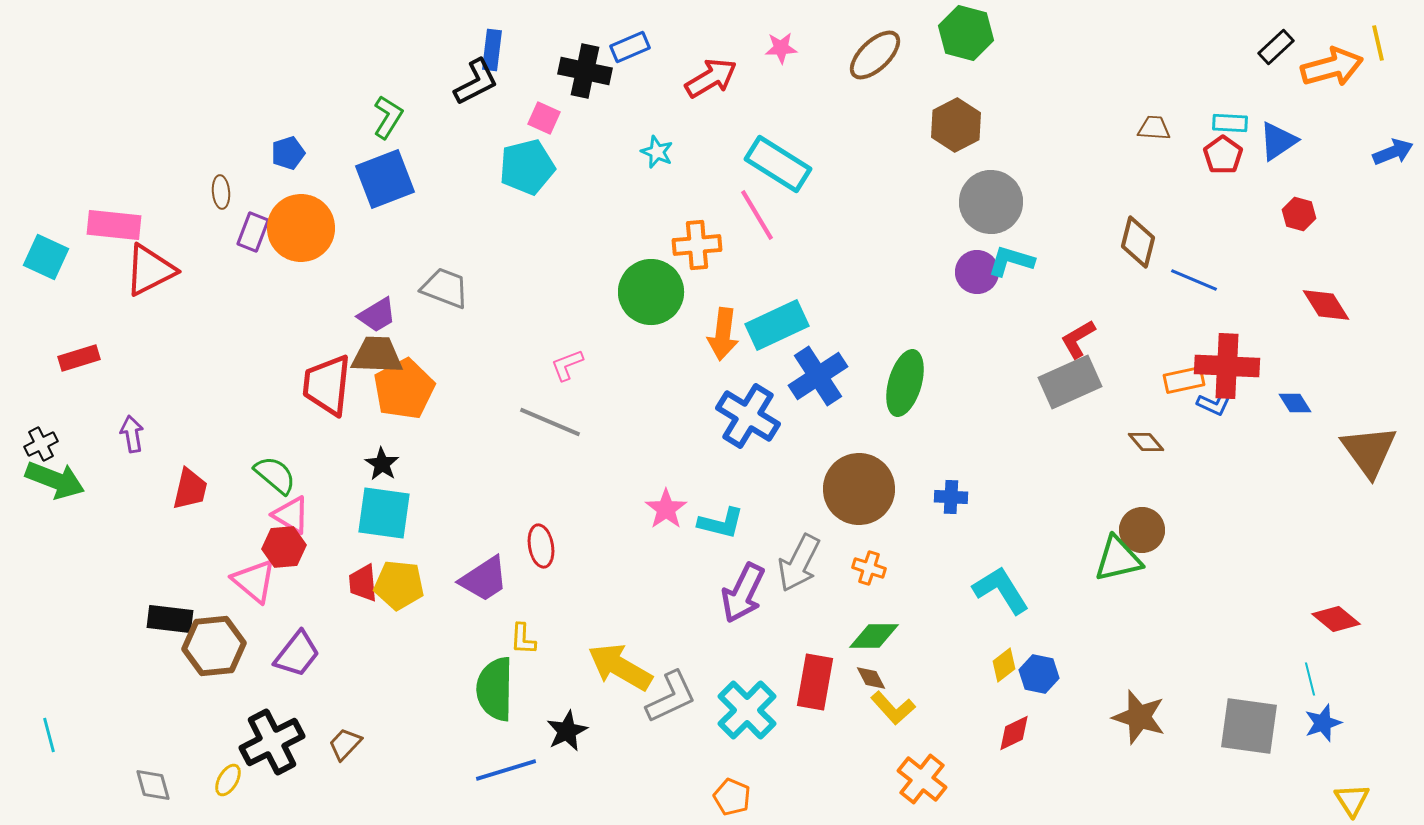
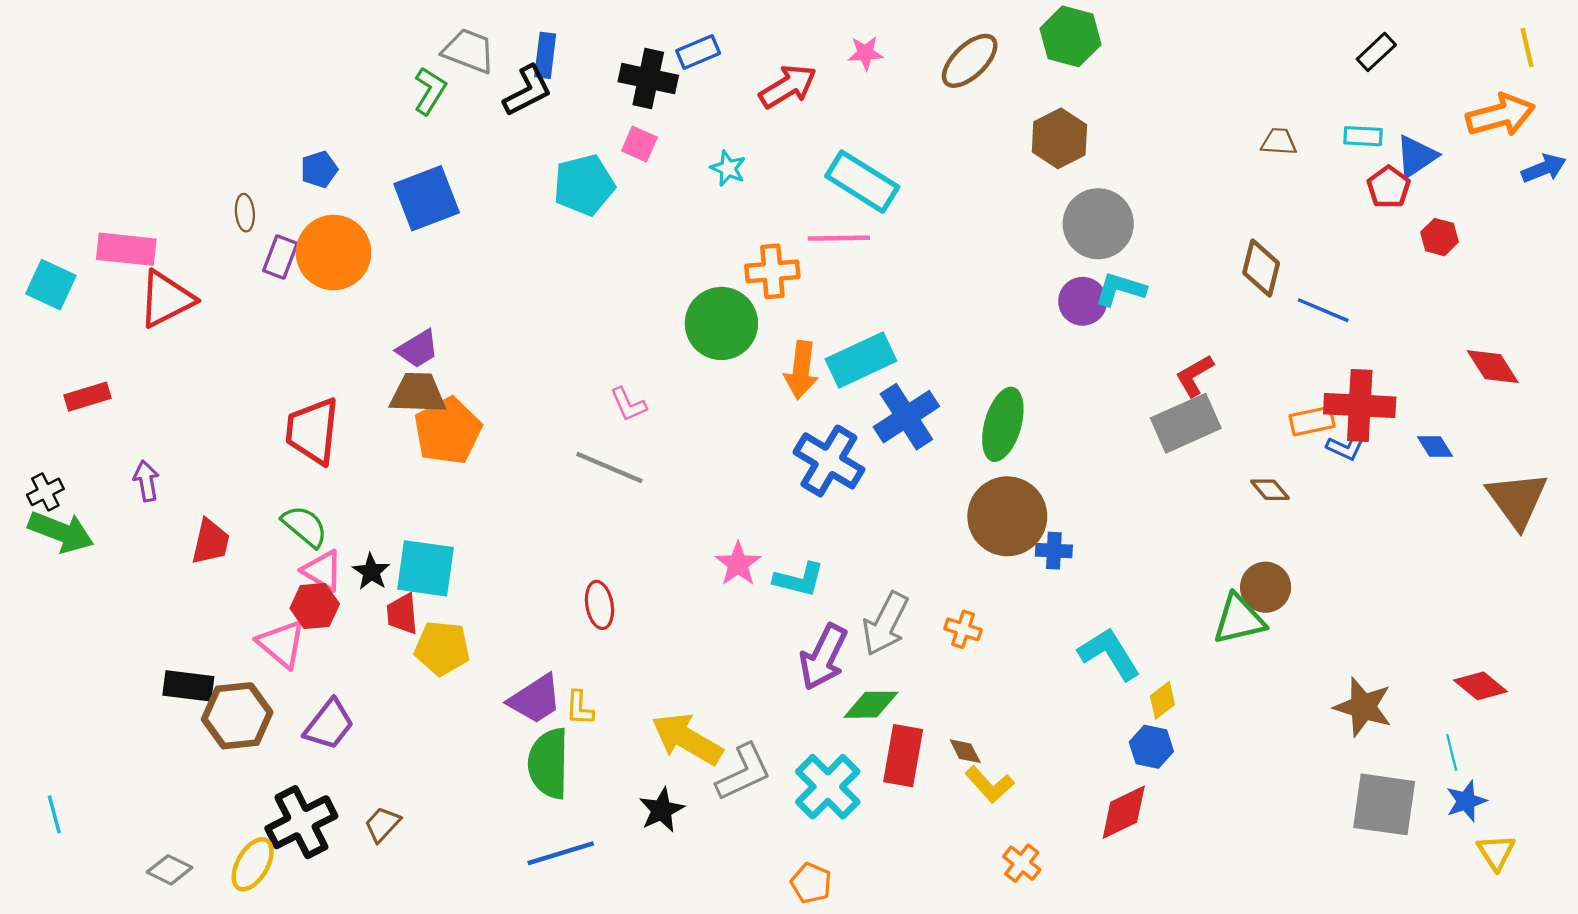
black rectangle: (1276, 47) -> (1376, 52), moved
orange arrow: (1332, 67) -> (1500, 115), moved
green L-shape: (388, 117) -> (430, 91), moved
pink square: (544, 118) -> (639, 144), moved
red pentagon: (1223, 155) -> (1389, 187), moved
pink line: (757, 215) -> (839, 238), turned -60
gray trapezoid: (445, 288) -> (469, 51), moved
red diamond: (1326, 305) -> (1493, 367), moved
pink L-shape: (567, 365) -> (628, 404), turned -93
red trapezoid: (327, 385) -> (312, 431), moved
black star: (382, 464) -> (371, 572), moved
brown circle: (859, 489) -> (1007, 516), moved
purple trapezoid: (484, 579) -> (535, 699), moved
red trapezoid: (363, 583) -> (402, 614), moved
green diamond: (874, 636) -> (871, 705), moved
yellow diamond: (1004, 665) -> (1162, 700), moved
brown star: (1139, 717) -> (1363, 707), moved
black star: (567, 731) -> (662, 810), moved
red diamond: (1014, 733) -> (1124, 812), size x1.4
orange cross: (922, 779) -> (1022, 863), size x0.7
yellow ellipse: (228, 780) -> (253, 864), size x1.5
gray diamond: (153, 785) -> (170, 870), turned -48
yellow triangle: (1352, 800) -> (1496, 852), moved

